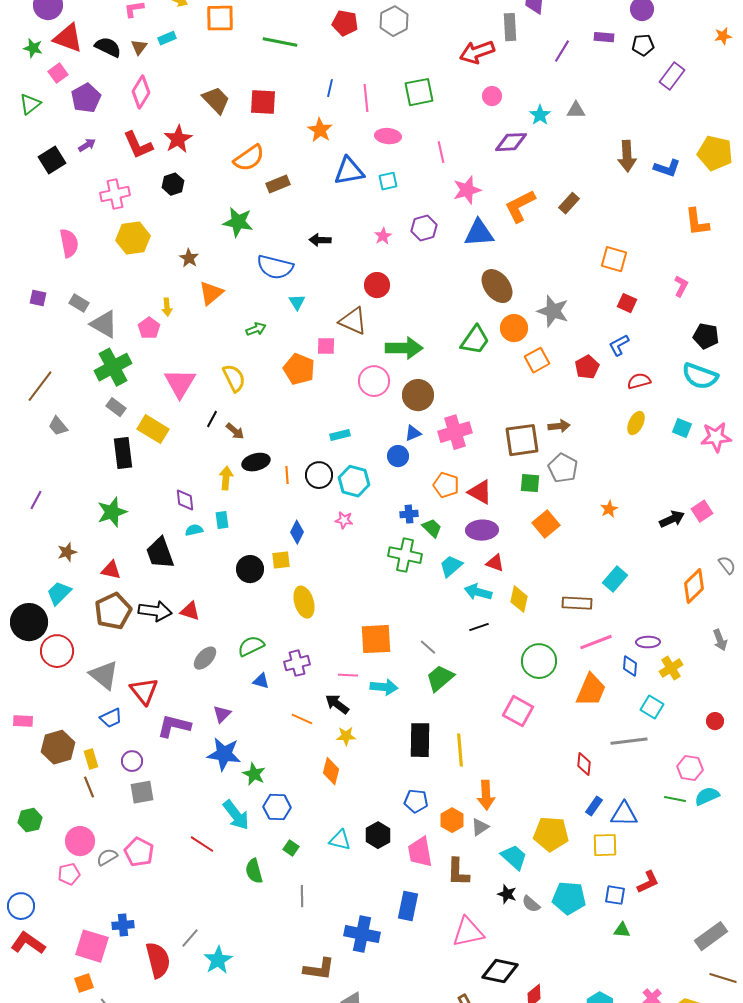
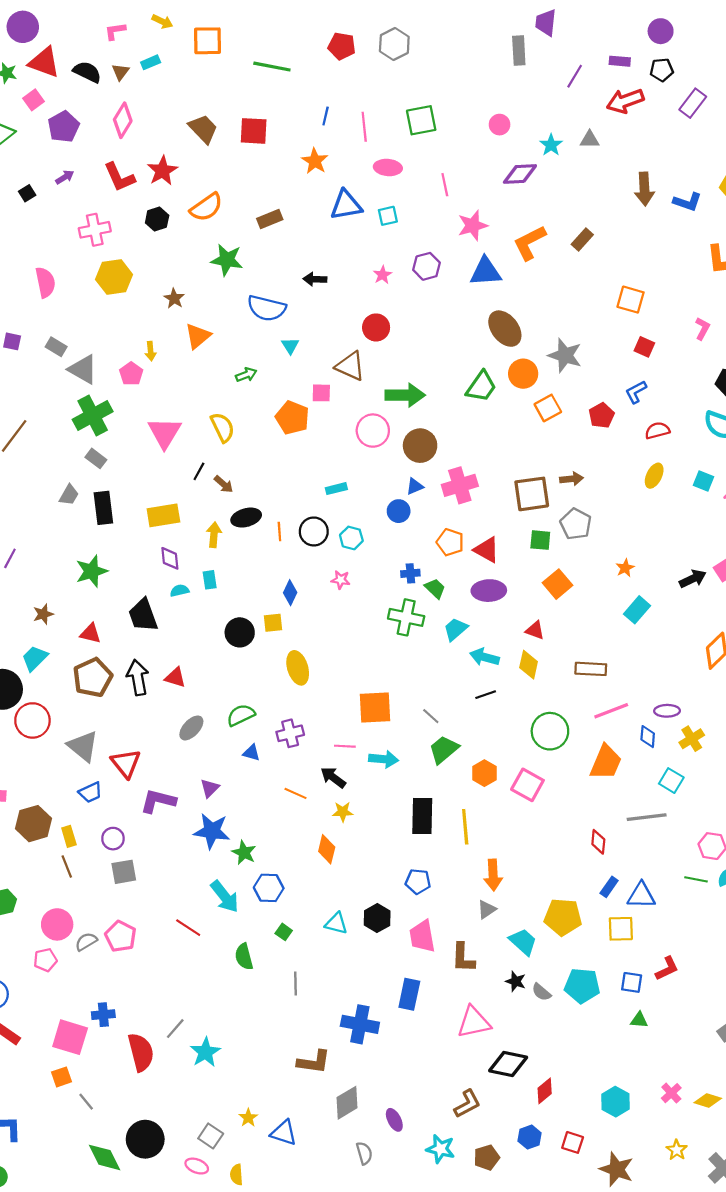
red arrow: (477, 52) -> (625, 101), moved
orange semicircle: (249, 158) -> (206, 207), moved
black square: (52, 160) -> (27, 193), size x0.6
gray trapezoid: (58, 426) -> (69, 495), moved, turned -110
yellow rectangle: (153, 429) -> (163, 515), moved, turned -40
cyan hexagon: (354, 481) -> (351, 538), size x0.7
red triangle: (495, 563) -> (535, 630), moved
cyan rectangle: (615, 579) -> (637, 610), moved
black arrow: (155, 611) -> (138, 678), turned -108
orange hexagon: (452, 820) -> (484, 773), moved

